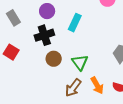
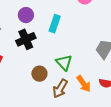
brown circle: (54, 59) -> (39, 74), moved

